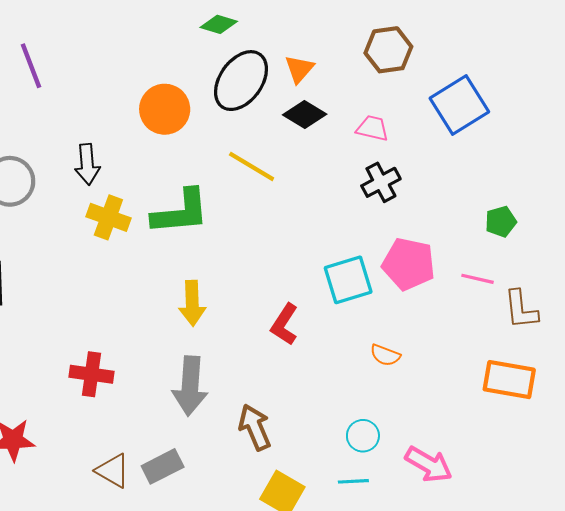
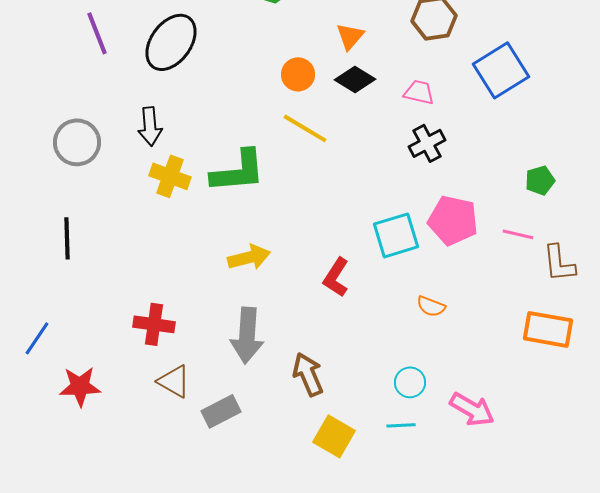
black ellipse: (241, 81) -> (171, 42), moved
orange circle: (165, 109) -> (298, 74), moved, size x0.7
yellow arrow: (192, 303) -> (249, 257), turned -102
brown triangle: (113, 471) -> (174, 381), moved

